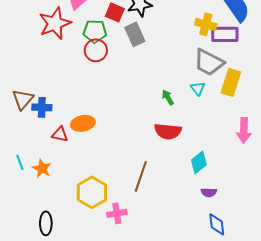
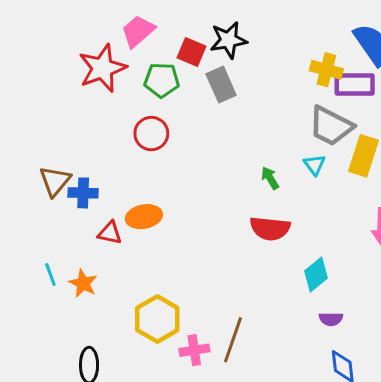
red circle: (96, 50) -> (151, 134), moved
brown line: (141, 176) -> (233, 340), moved

